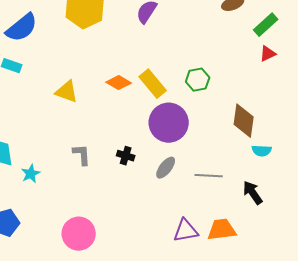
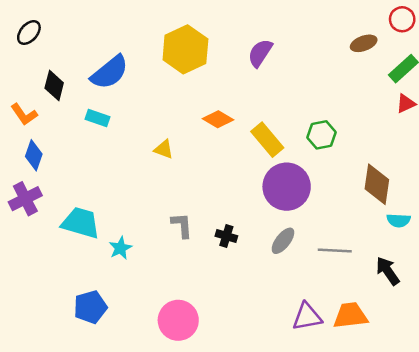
orange diamond: (119, 83) -> (218, 119), moved
yellow triangle: (67, 92) -> (164, 149), size x0.7
black cross: (126, 156) -> (226, 236), moved

